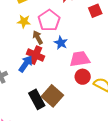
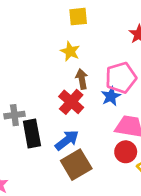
pink pentagon: (49, 20) -> (121, 78), moved
blue arrow: (26, 64) -> (67, 140), moved
black rectangle: (37, 99) -> (32, 133), moved

